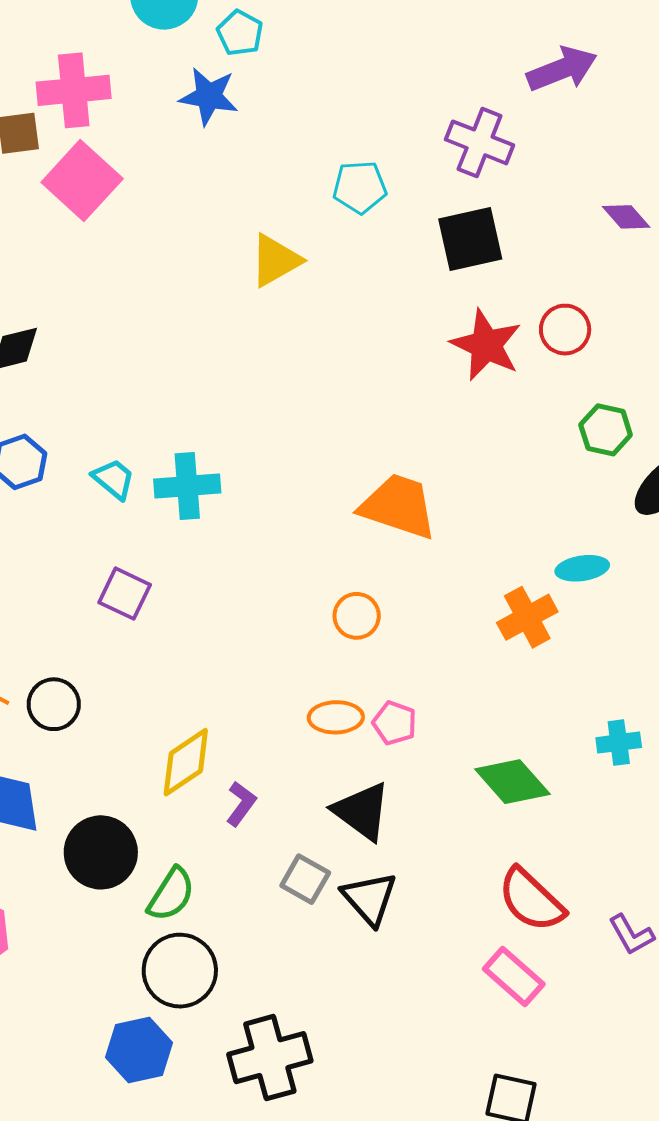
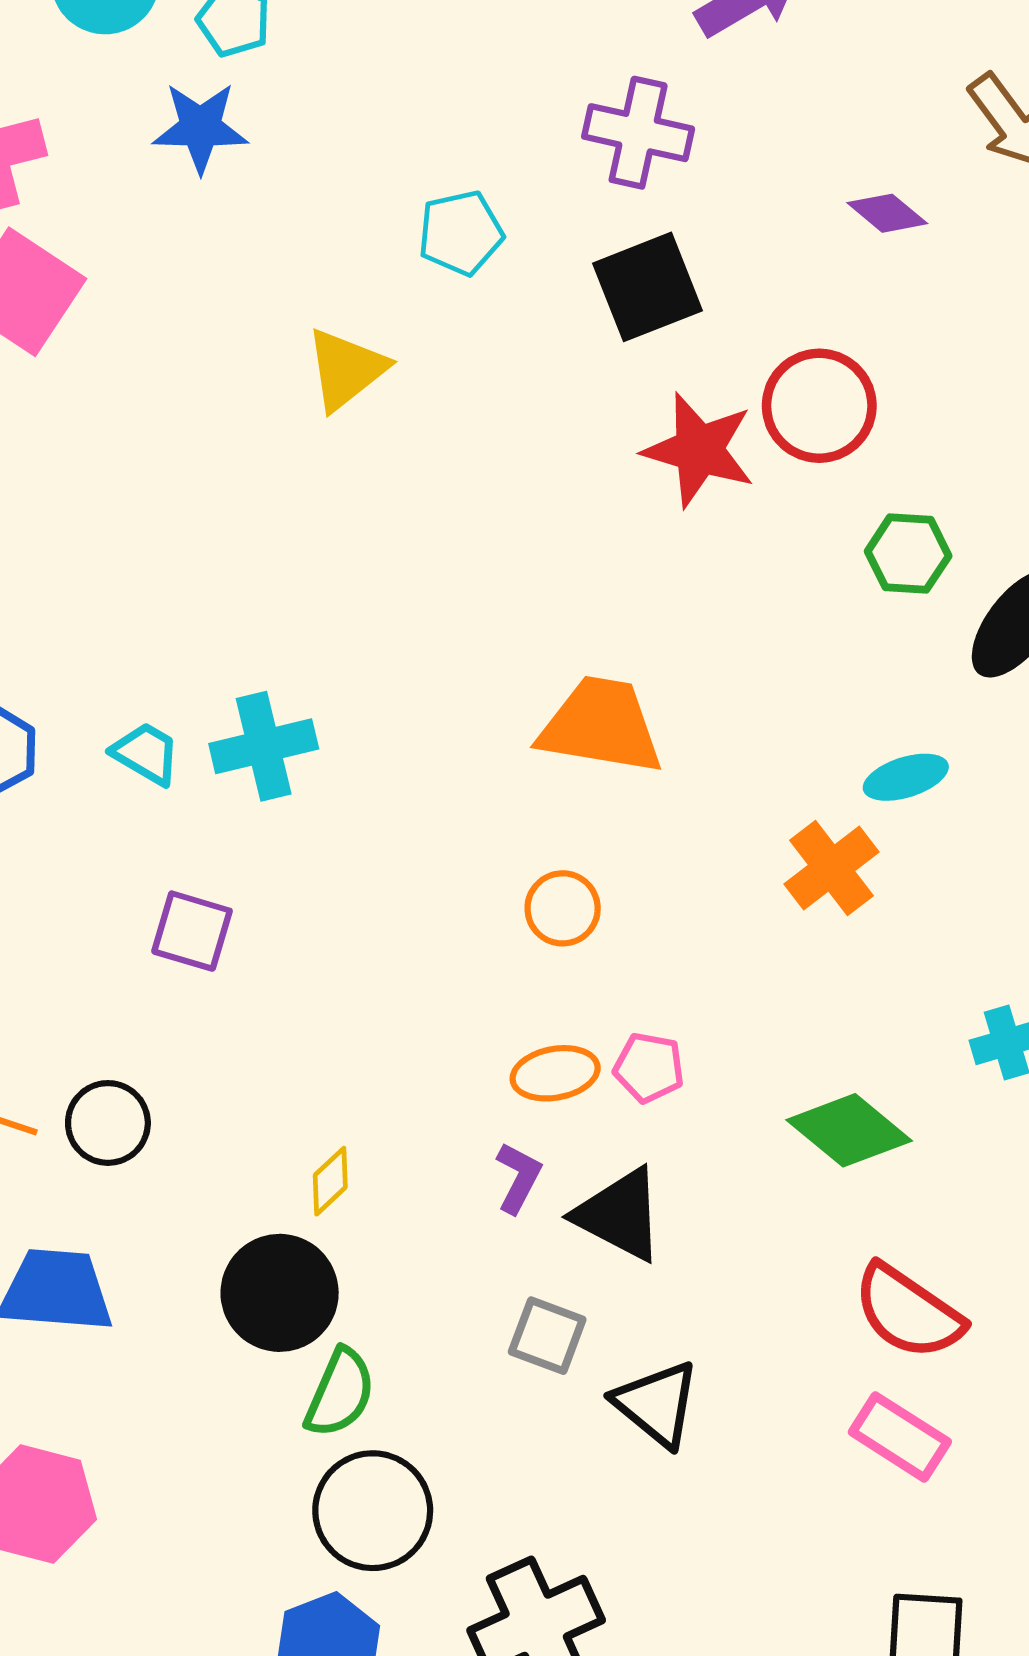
red circle: (565, 330) -> (819, 406), size x1.4
yellow diamond: (186, 762) -> (330, 1181), size x0.6
purple L-shape: (241, 804) -> (518, 1178), moved
black circle: (101, 852) -> (280, 1293), moved
black triangle: (370, 898) -> (657, 1404), moved

